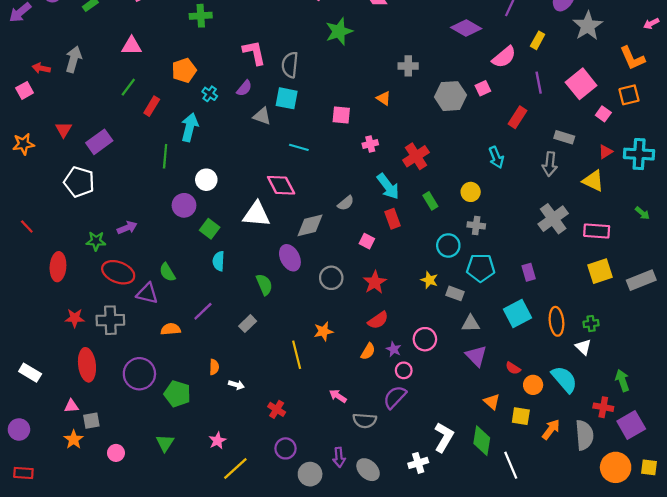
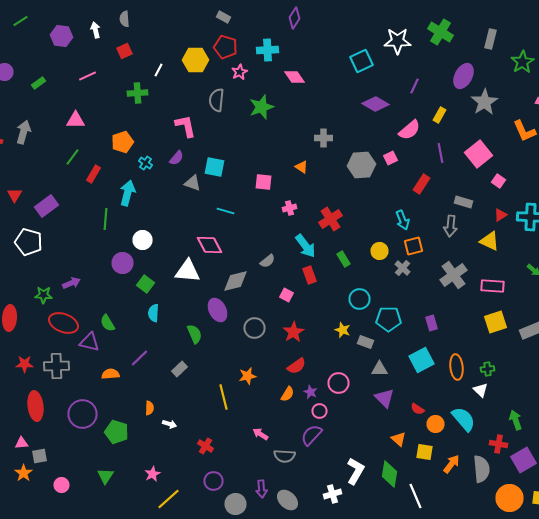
gray semicircle: (290, 65) -> (216, 100), moved
orange square: (629, 95) -> (414, 246), moved
gray cross: (476, 225) -> (402, 268), moved, turned 35

